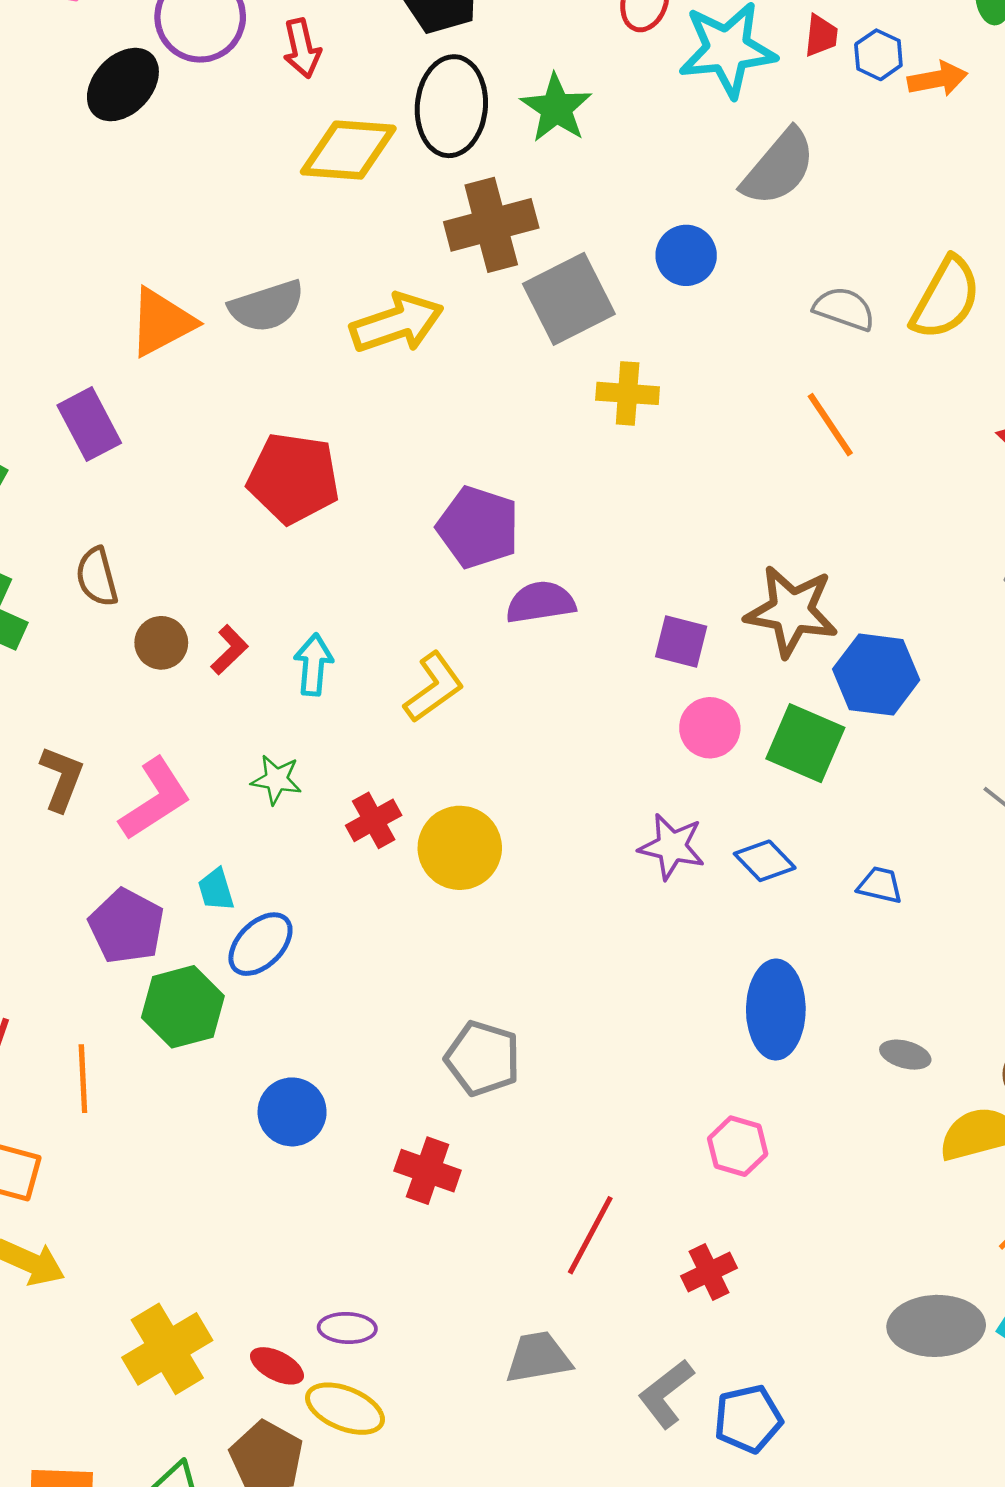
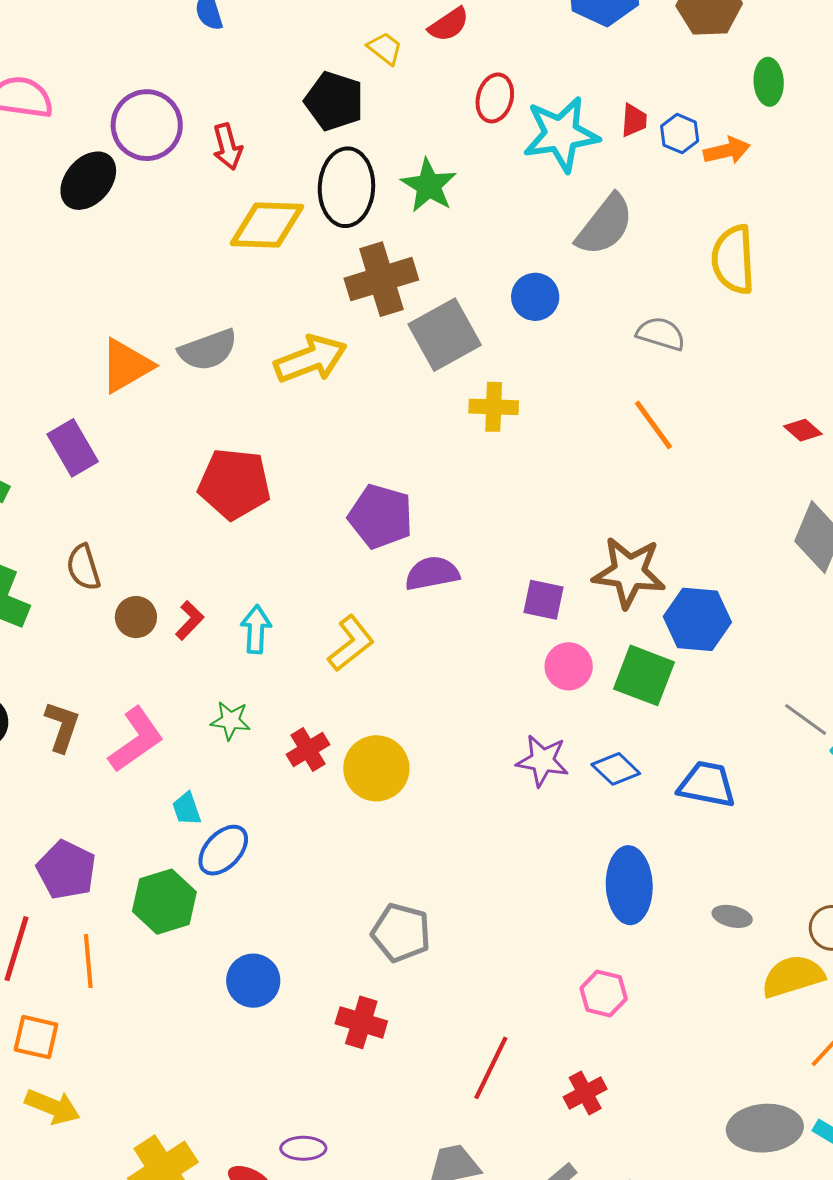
yellow semicircle: (946, 298) -> (733, 260), moved, turned 150
blue trapezoid: (880, 885) -> (707, 784), size x1.6
purple pentagon: (126, 926) -> (66, 870), moved

